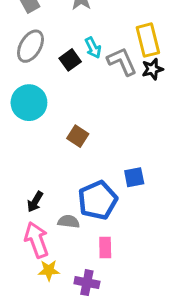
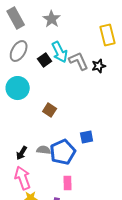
yellow rectangle: (148, 40) -> (108, 35), moved
cyan arrow: (93, 48) -> (60, 52), size x1.5
gray semicircle: (69, 222) -> (44, 150), moved

